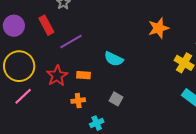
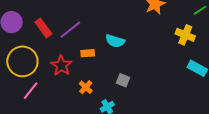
red rectangle: (46, 25) -> (43, 28), moved
orange rectangle: (84, 75) -> (88, 53), moved
orange cross: (78, 101) -> (86, 87), turned -32

